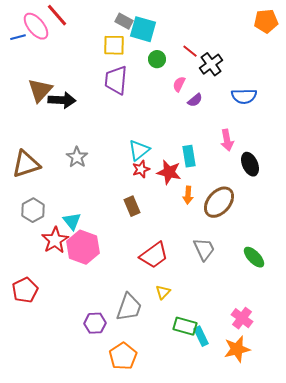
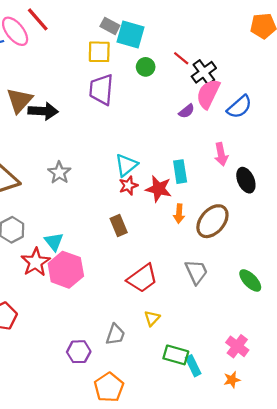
pink semicircle: (179, 84) -> (208, 94), moved, size x1.8
blue semicircle: (244, 96) -> (239, 107), turned -40
gray trapezoid: (129, 307) -> (115, 334), size x0.7
orange star: (237, 349) -> (232, 380), size x0.6

